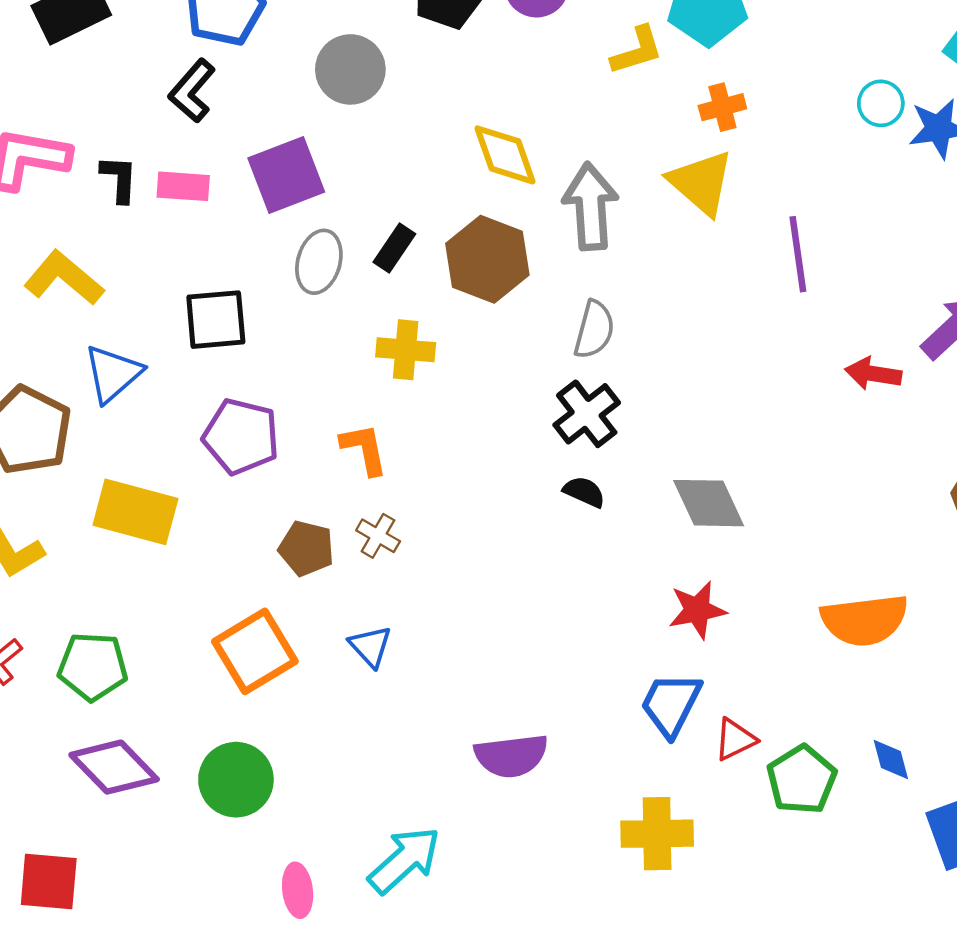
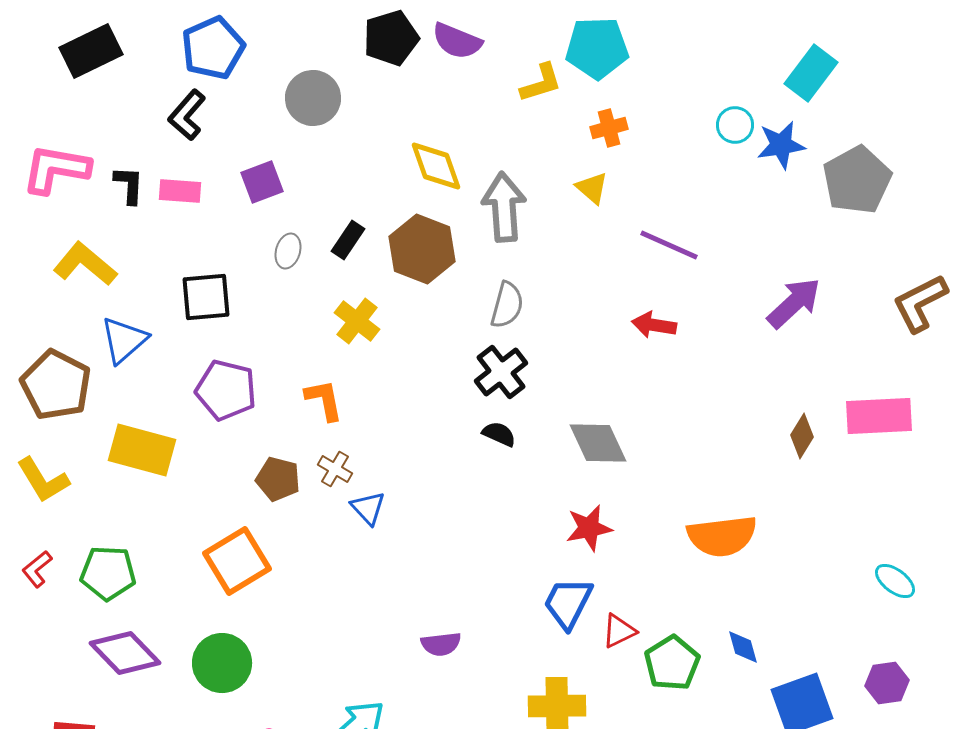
purple square: (286, 175) -> (262, 182), size x0.7
yellow triangle: (701, 183) -> (592, 188), size x0.6
purple line: (798, 254) -> (669, 245), turned -58
gray ellipse: (319, 262) -> (288, 251), size x0.7
yellow cross: (406, 350) -> (357, 321), turned 33
red arrow: (873, 374) -> (654, 325), moved
blue triangle: (370, 646) -> (368, 508), moved
purple semicircle: (511, 756) -> (441, 644), size x0.7

